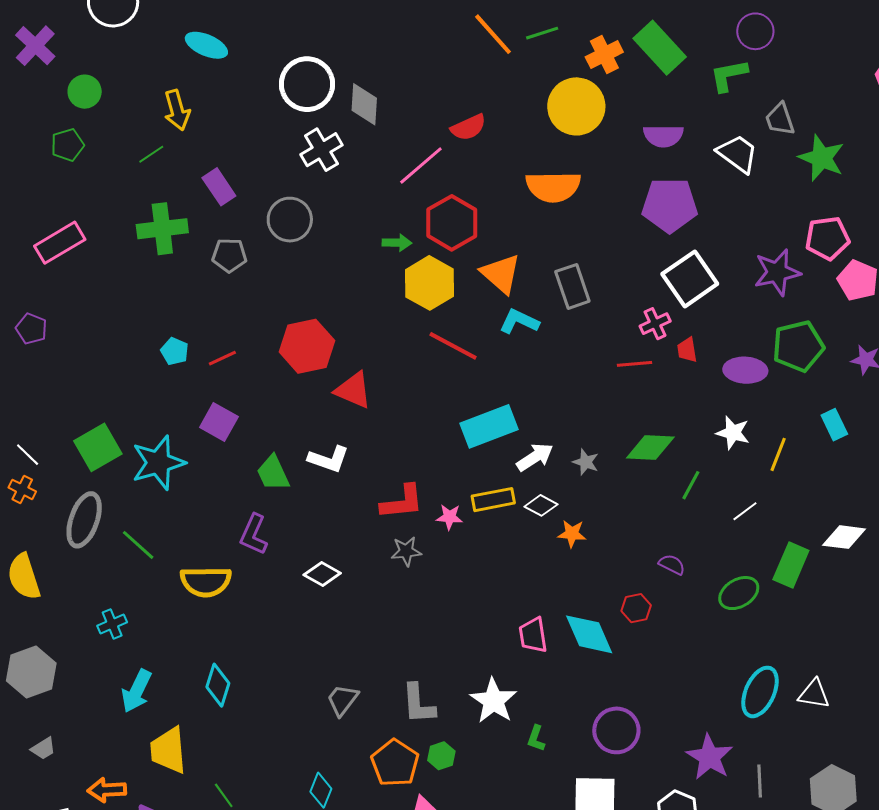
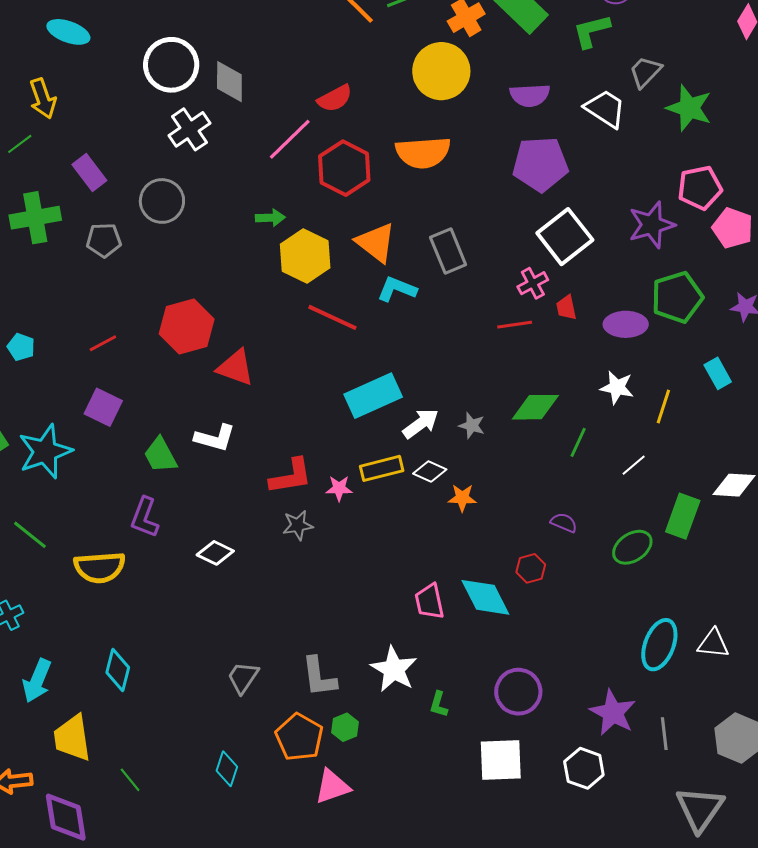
gray trapezoid: (780, 119) -> (645, 72), turned 66
red hexagon: (452, 223) -> (344, 168), moved
cyan pentagon: (175, 351) -> (21, 347), moved

